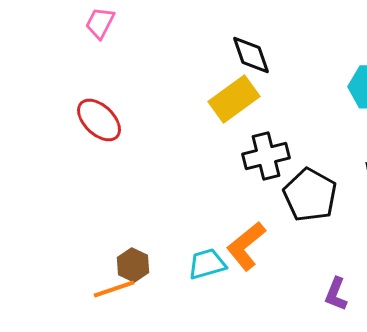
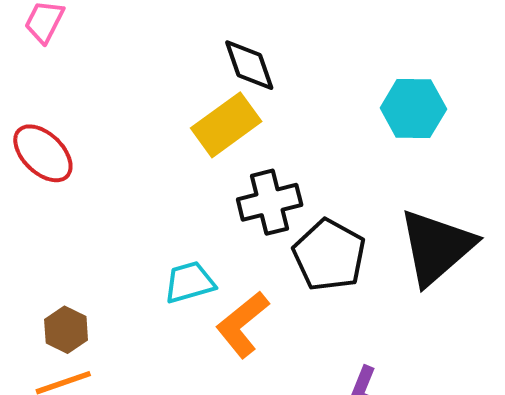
cyan trapezoid: (207, 264) -> (190, 282), moved
brown hexagon: (133, 265) -> (66, 330), moved

